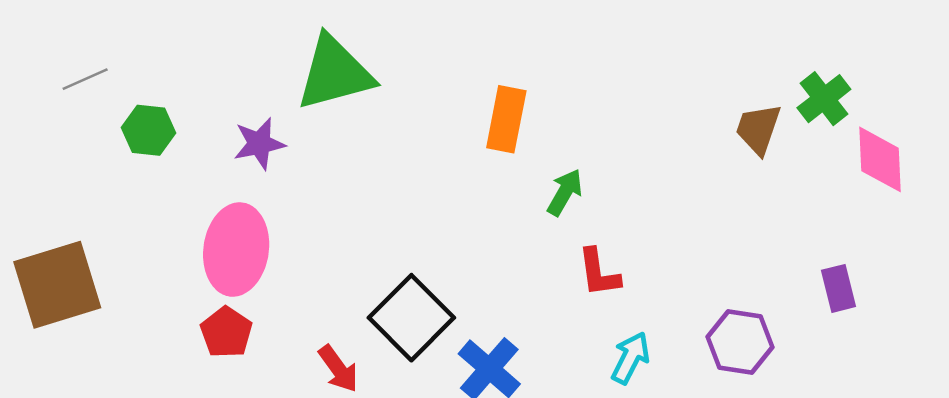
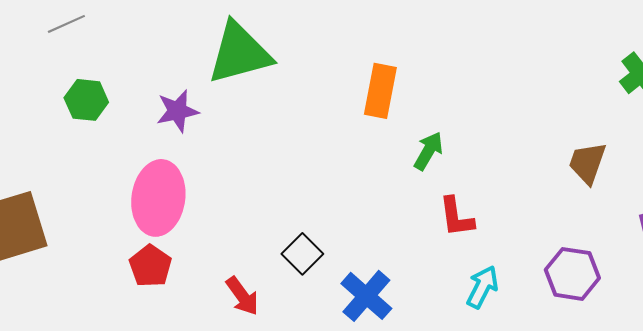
gray line: (85, 79) -> (66, 24), moved
brown trapezoid: (758, 129) -> (587, 163), moved
black square: (411, 318) -> (302, 254), size x0.6

